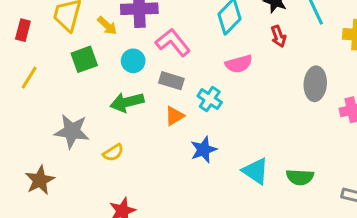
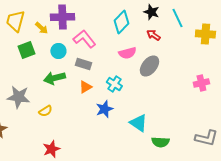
red arrow: (279, 36) -> (153, 35), turned 144
gray ellipse: (315, 84) -> (149, 66), moved, turned 35
cyan cross: (210, 99) -> (114, 84), moved
green semicircle: (300, 177) -> (160, 142), moved

